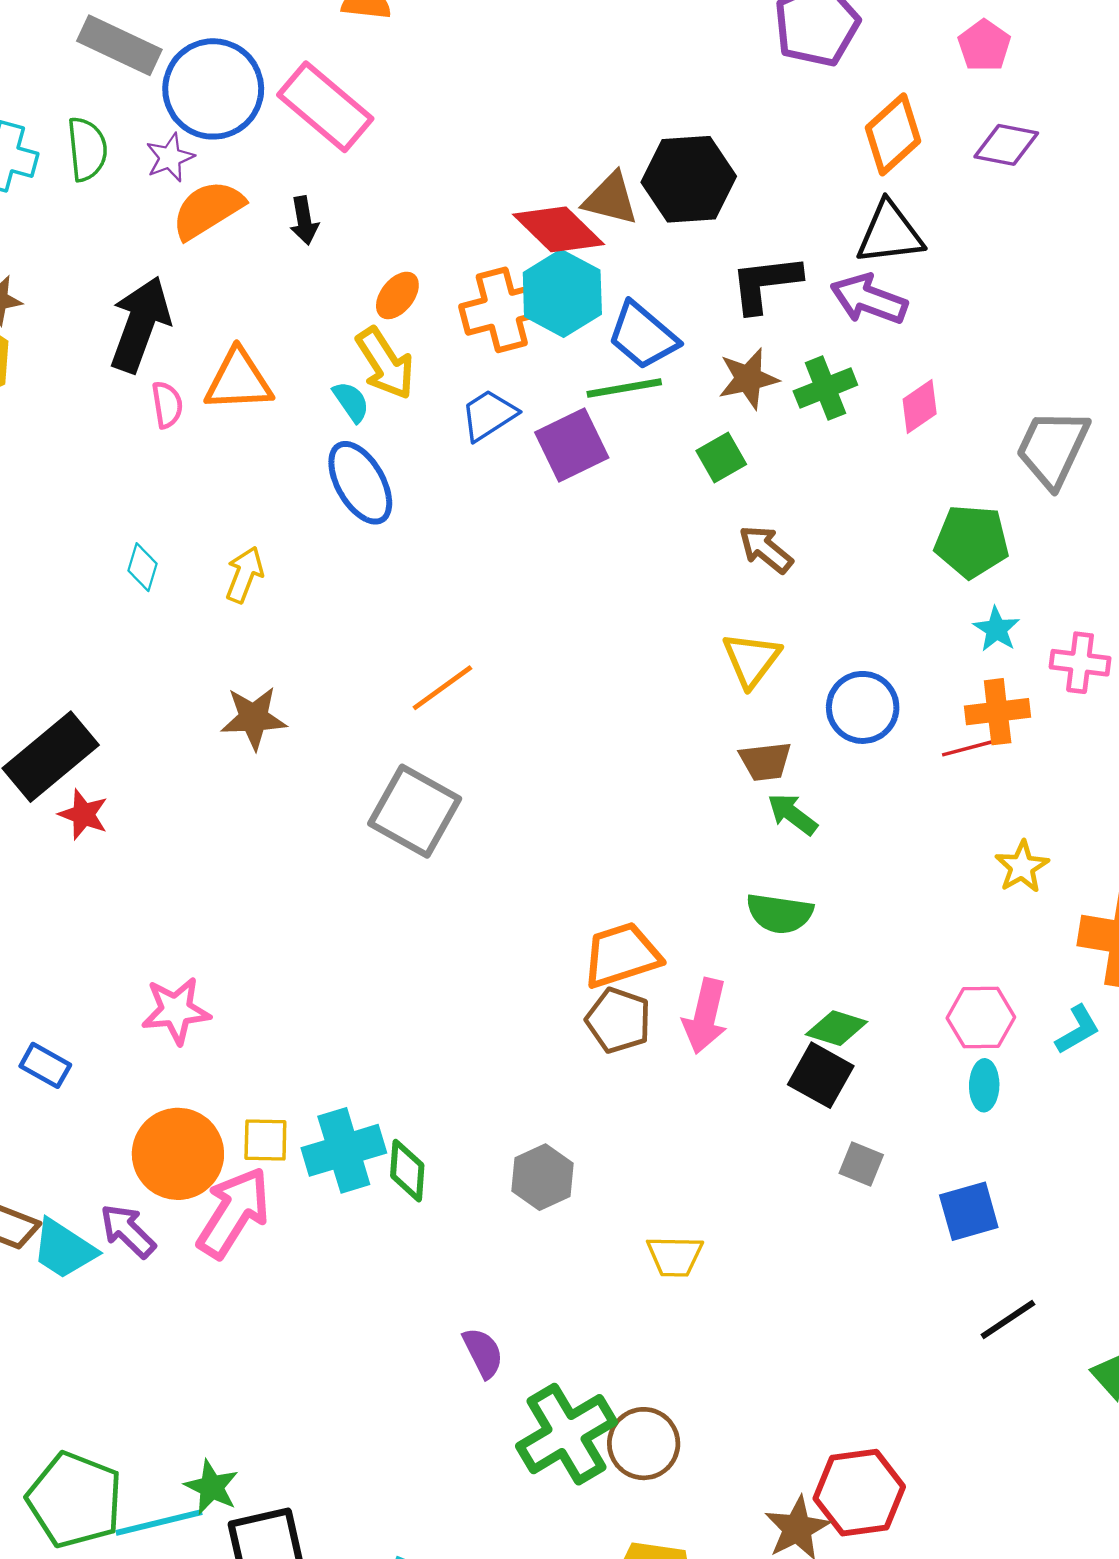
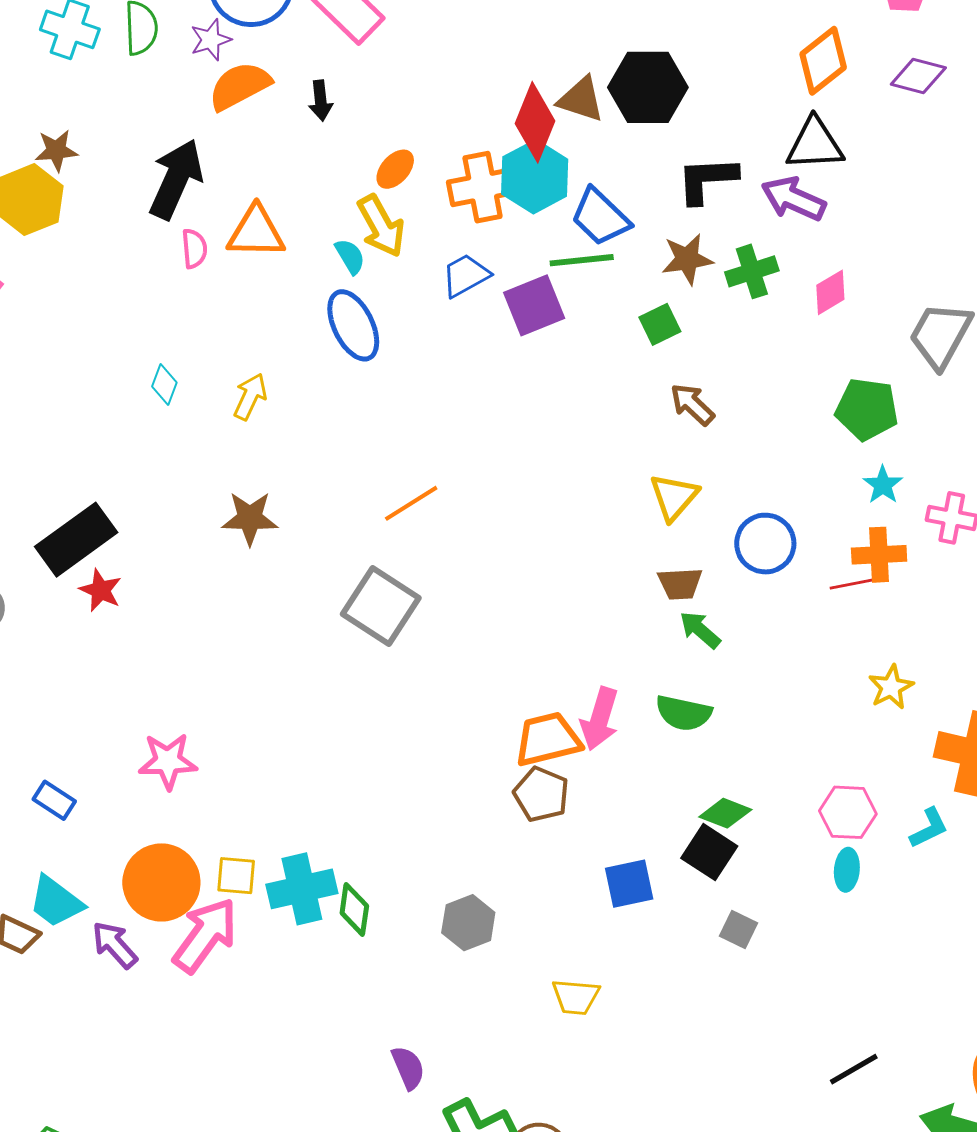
red diamond: (558, 229) -> (535, 122), turned 64
pink arrow: (705, 1016) -> (600, 719), moved
blue square: (969, 1211) -> (629, 884), moved
cyan trapezoid: (64, 1249) -> (56, 902), moved

